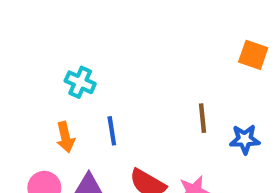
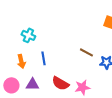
brown line: (203, 118) -> (86, 52), turned -56

